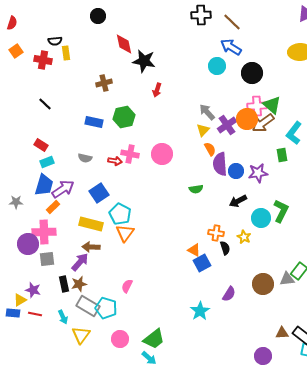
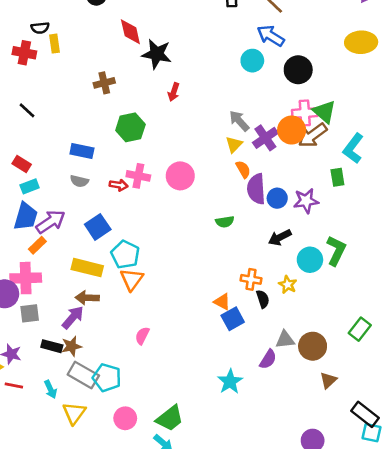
blue rectangle: (94, 122) -> (82, 151), moved
gray triangle: (287, 279) -> (285, 340), moved
black rectangle: (64, 284) -> (52, 346), turned -63
pink semicircle: (127, 286) -> (142, 336), moved
brown triangle: (282, 333) -> (328, 380), moved, turned -40

